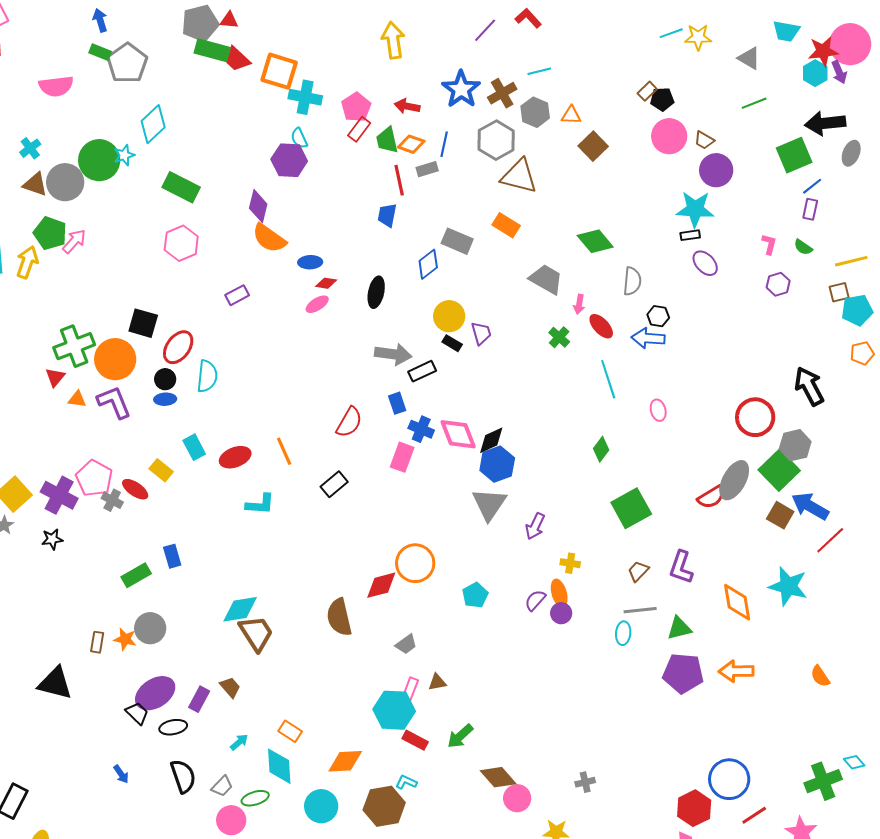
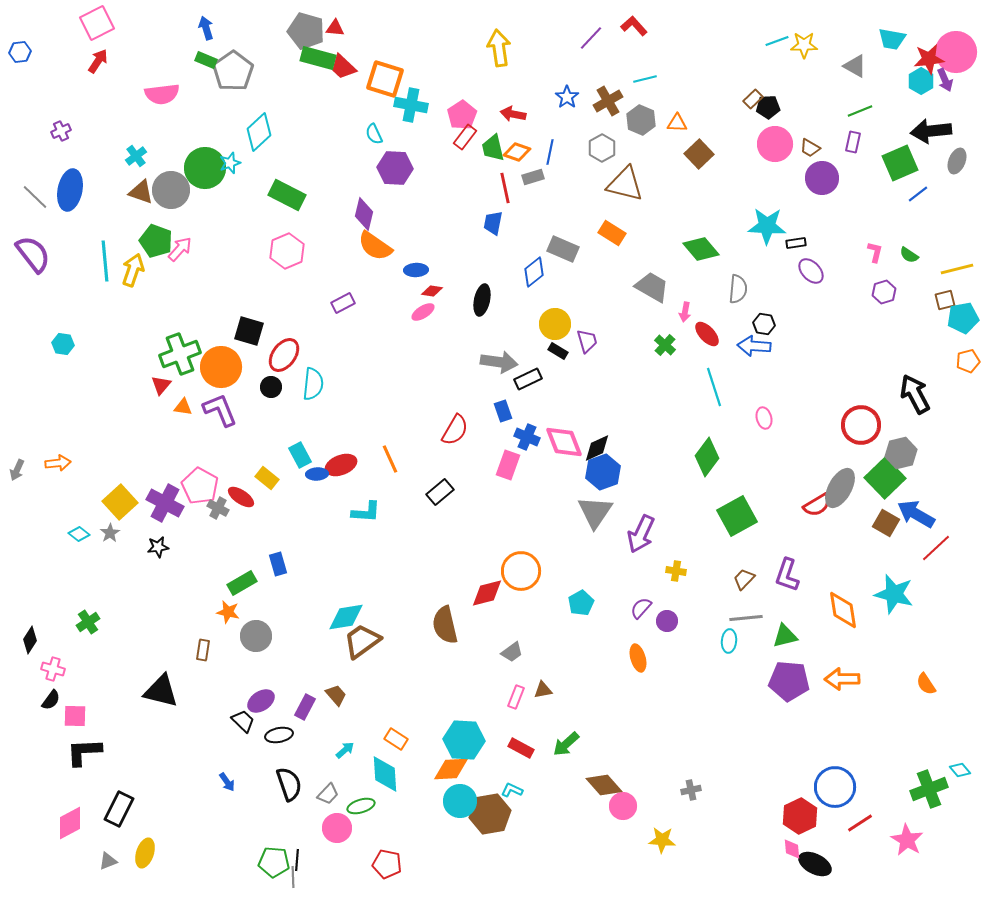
gray pentagon: (200, 23) -> (306, 31), turned 30
blue star: (461, 89) -> (567, 97), size x0.6
cyan semicircle: (299, 138) -> (374, 134), moved
gray hexagon: (496, 140) -> (602, 148), size x0.7
cyan star: (695, 209) -> (767, 226), moved
purple rectangle: (810, 209) -> (853, 142), moved
blue ellipse: (165, 399) -> (317, 474), moved
green diamond: (601, 449) -> (707, 457), size x1.5
purple arrow: (535, 526) -> (641, 534), size x1.4
orange ellipse: (559, 593) -> (638, 658), moved
brown trapezoid: (256, 633) -> (362, 641), turned -93
orange star: (125, 639) -> (228, 612), moved
purple ellipse: (155, 693) -> (261, 701), size x0.7
cyan hexagon: (394, 710) -> (464, 740), moved
cyan circle: (321, 806) -> (460, 801), moved

